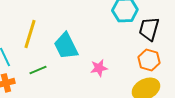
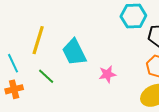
green line: (38, 70) -> (46, 76), turned 66

